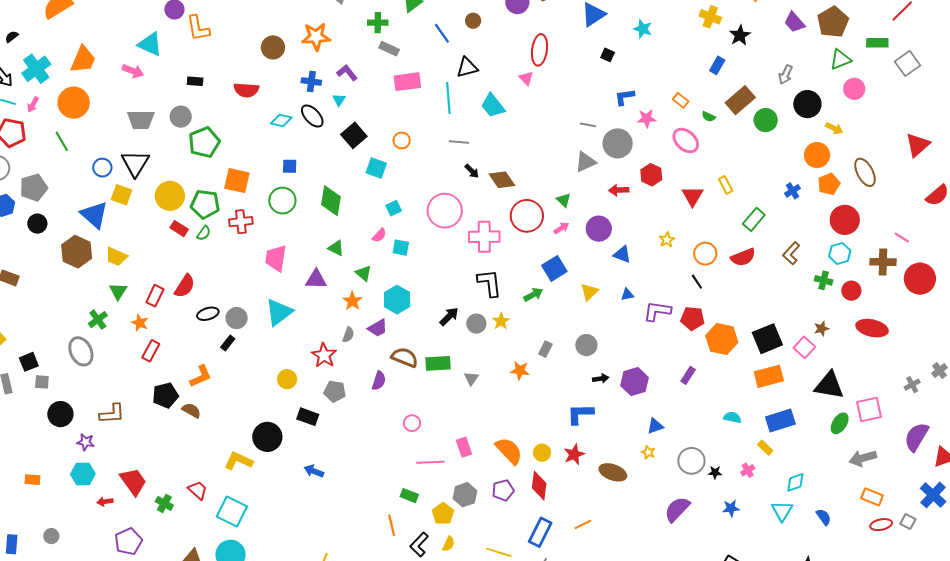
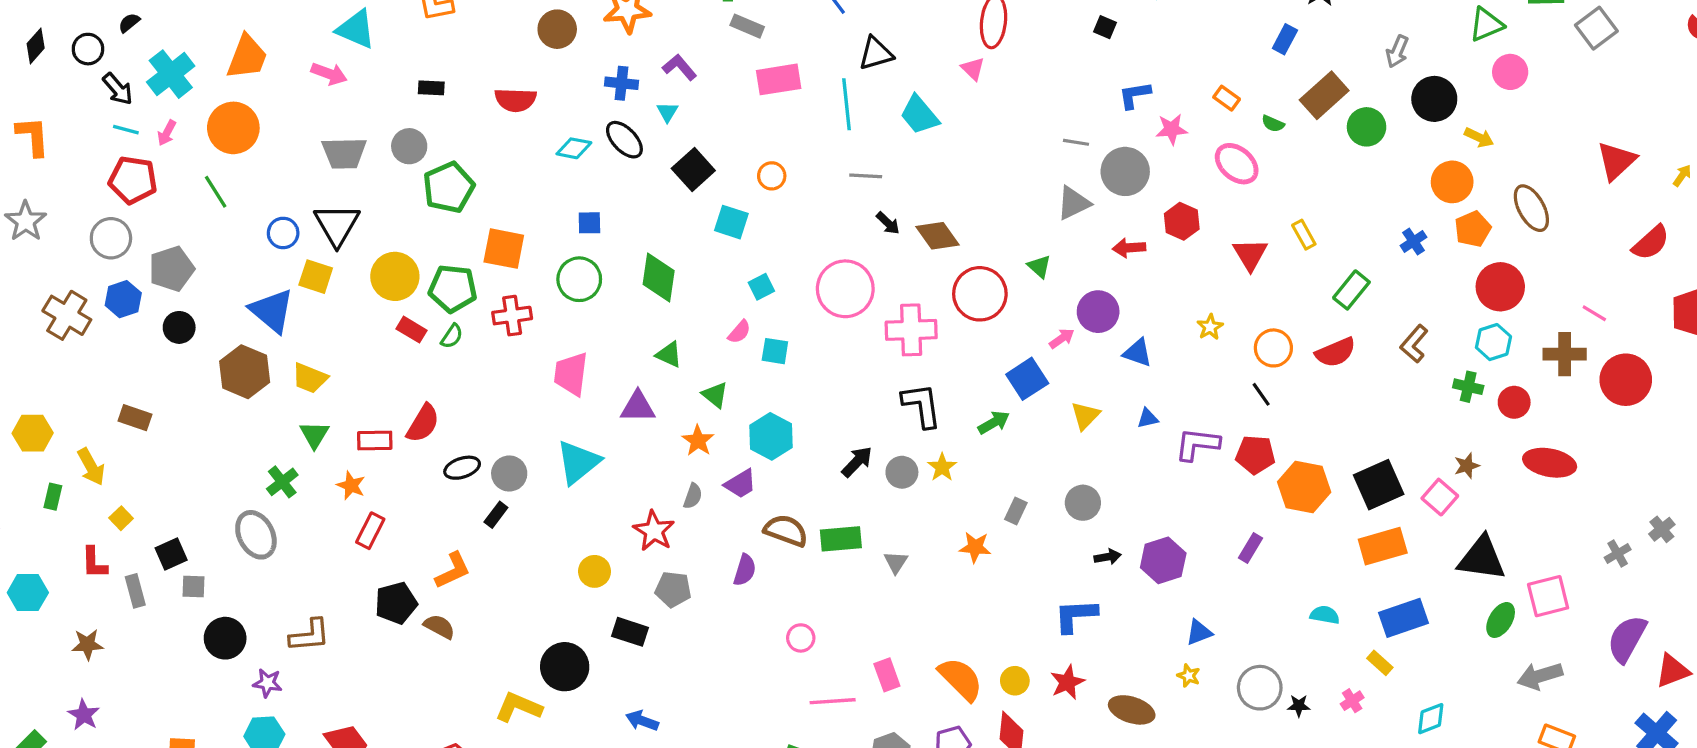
pink arrow: (561, 228) -> (1062, 338), moved
red rectangle: (155, 296) -> (375, 440), turned 65

